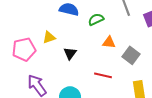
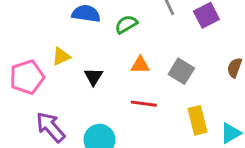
orange triangle: (109, 42) -> (140, 65), moved

